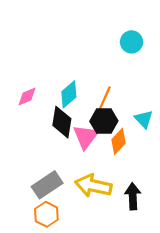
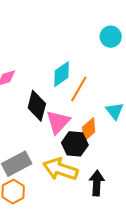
cyan diamond: (69, 94) -> (62, 74), moved
black hexagon: (104, 121) -> (75, 144), moved

